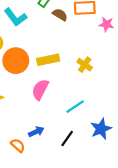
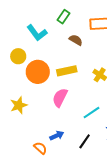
brown semicircle: (60, 15) -> (76, 40), moved

